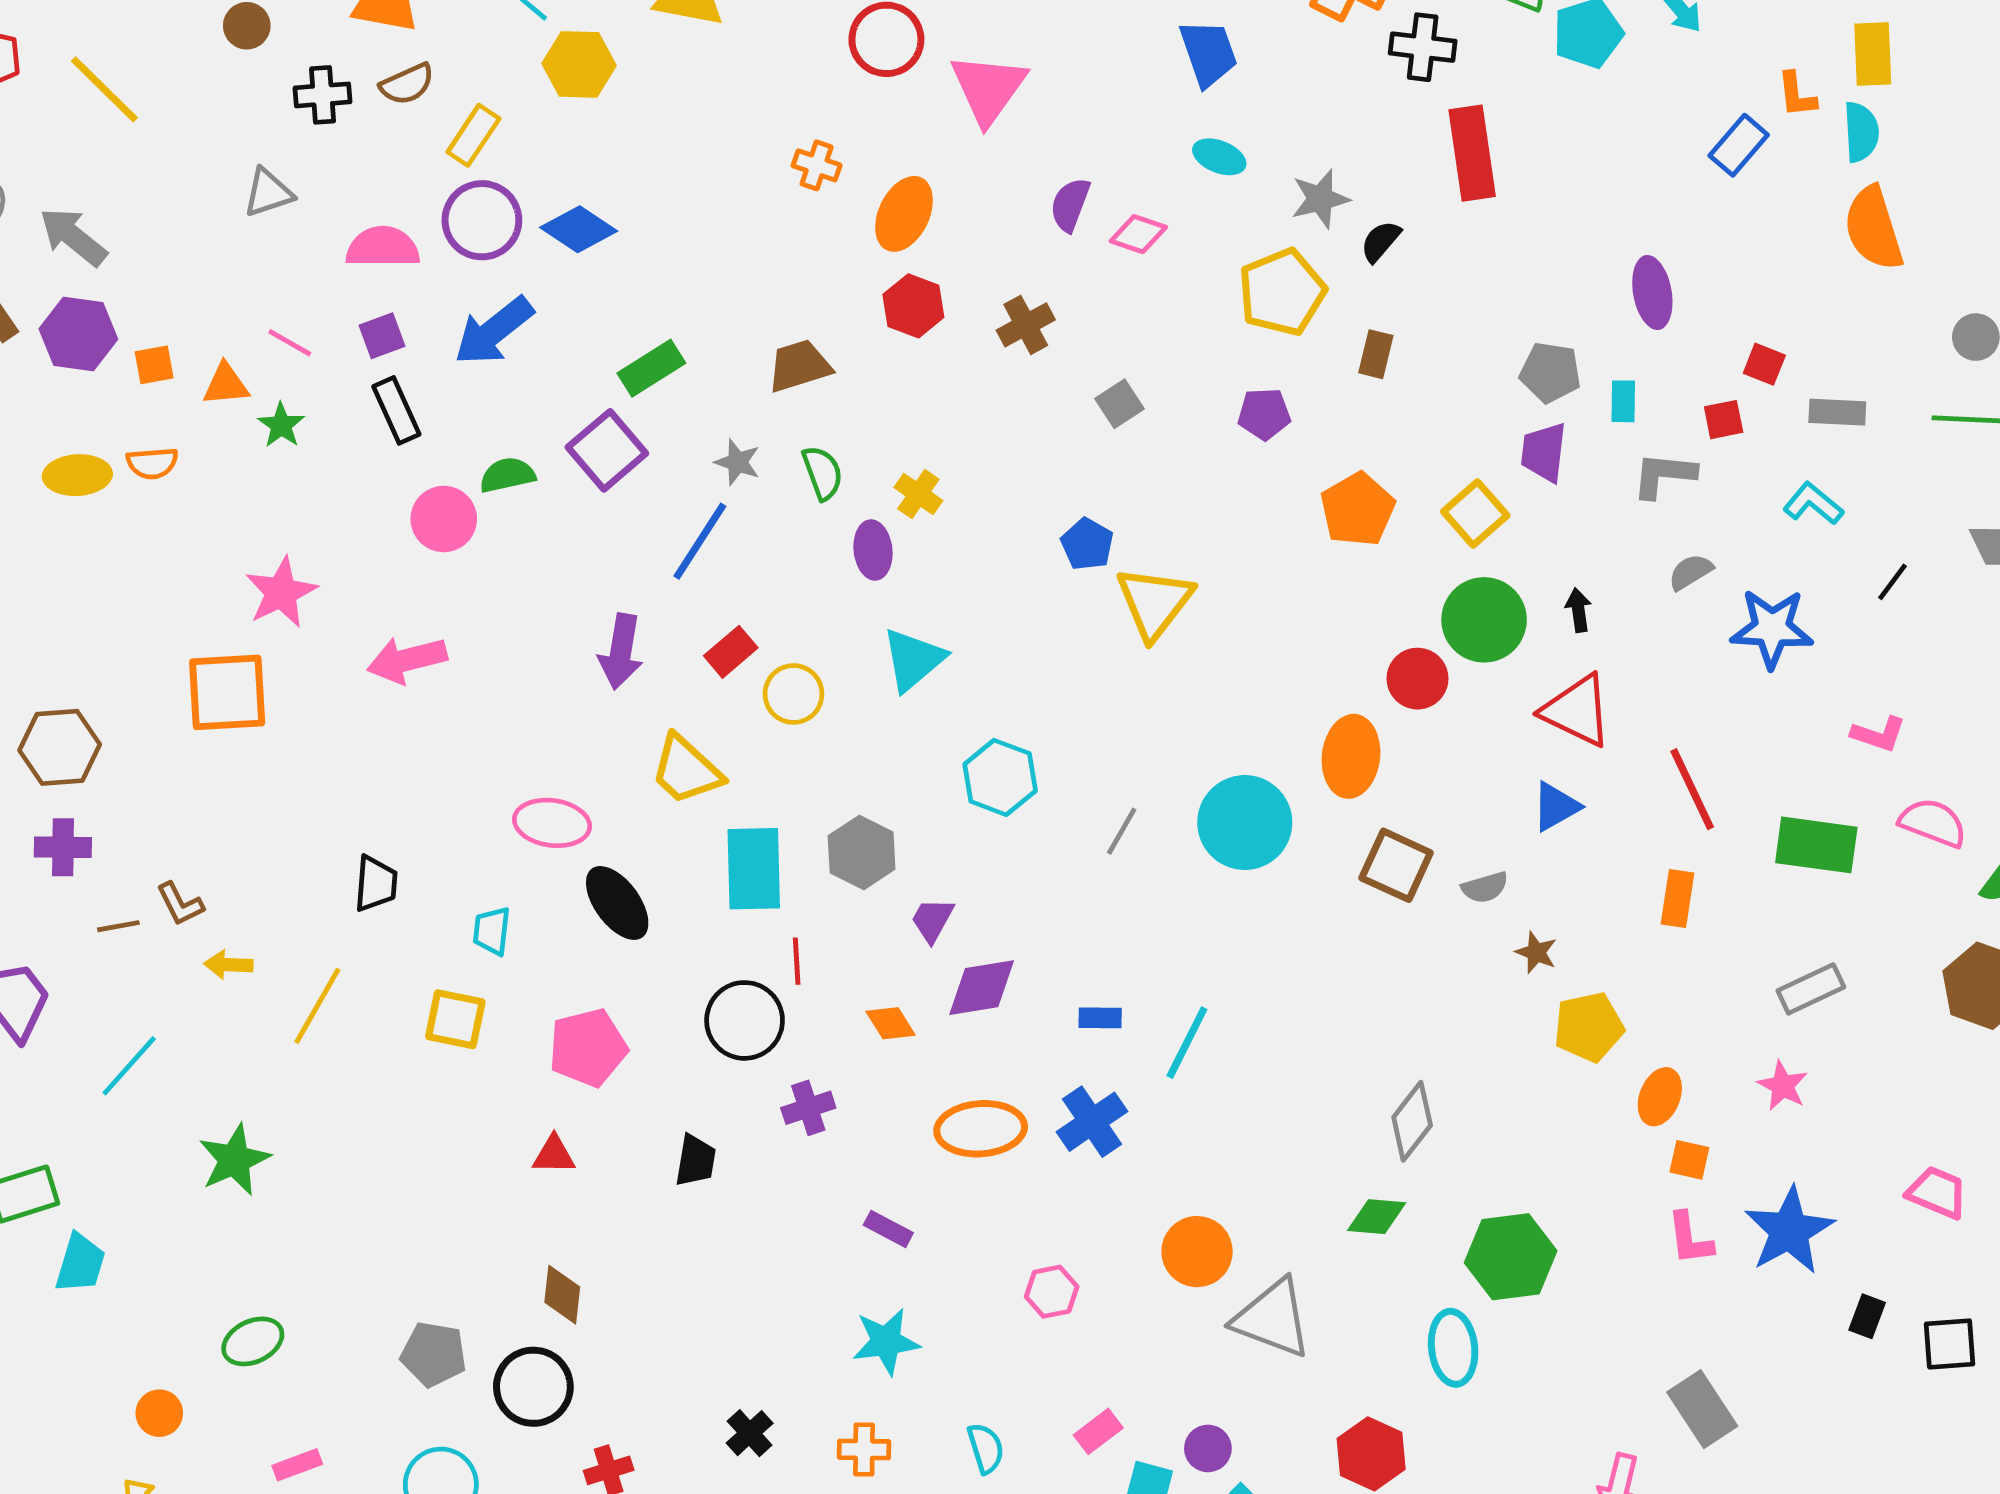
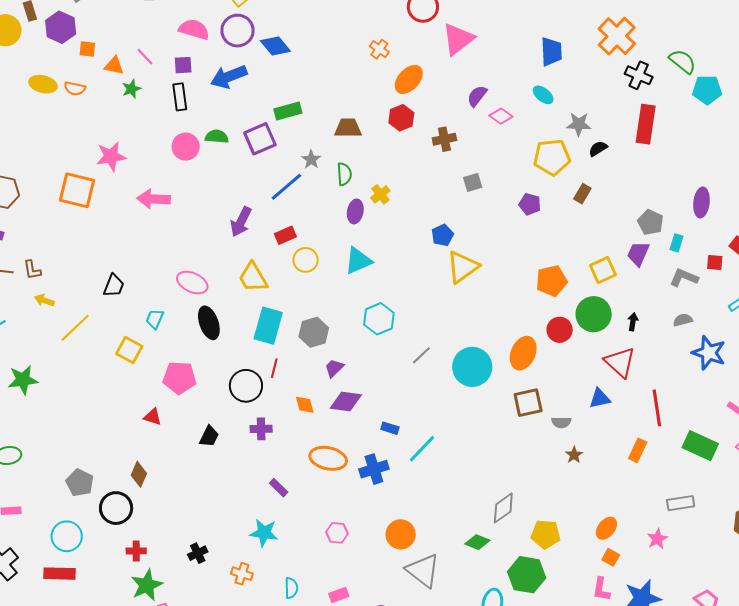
orange pentagon: (1358, 509) -> (552, 281), moved
brown square: (1396, 865) -> (528, 403), turned 36
yellow pentagon: (1589, 1027) -> (546, 534), moved

